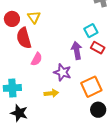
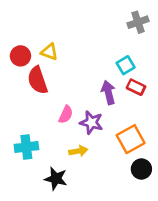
yellow triangle: (34, 17) -> (49, 52), turned -32
pink semicircle: (37, 59) -> (66, 115), moved
black star: (19, 113) -> (56, 179), moved

